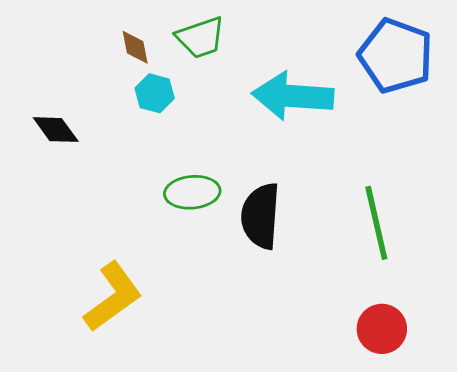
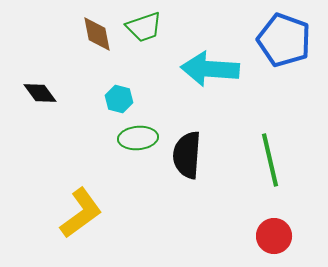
brown diamond: (135, 47) -> (97, 34), size x1.4
cyan hexagon: (155, 93) -> (119, 99), moved

